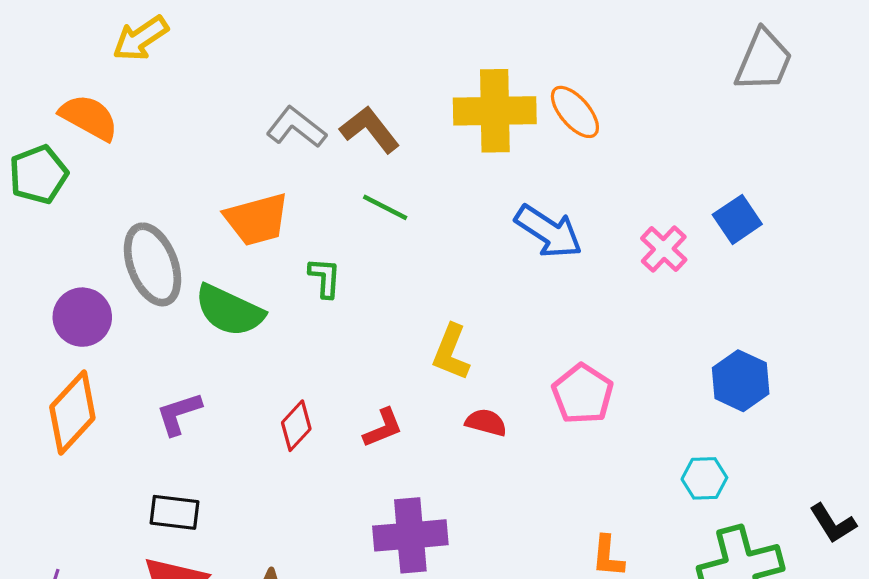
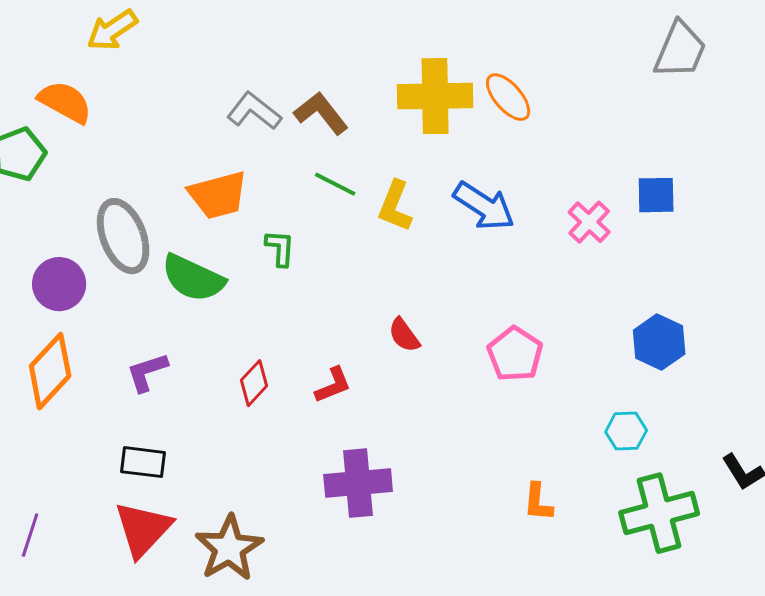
blue square: (737, 219) -> (656, 195), turned 33
yellow L-shape: (451, 352) -> (395, 206), moved
red semicircle: (486, 422) -> (404, 335), moved, turned -141

